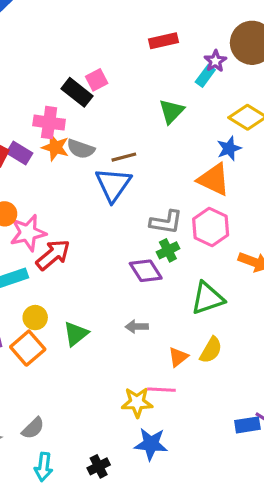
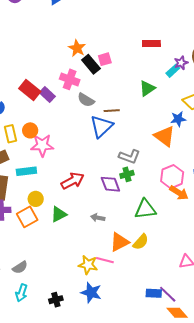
orange star: (55, 147) -> (77, 48), moved
pink hexagon: (211, 227) -> (172, 177), moved
red arrow: (53, 255) -> (73, 181), moved
orange triangle: (178, 357) -> (119, 242), size x1.5

